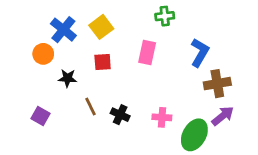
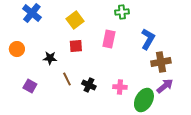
blue cross: (63, 30) -> (32, 13), moved
orange circle: (43, 54) -> (17, 49), moved

